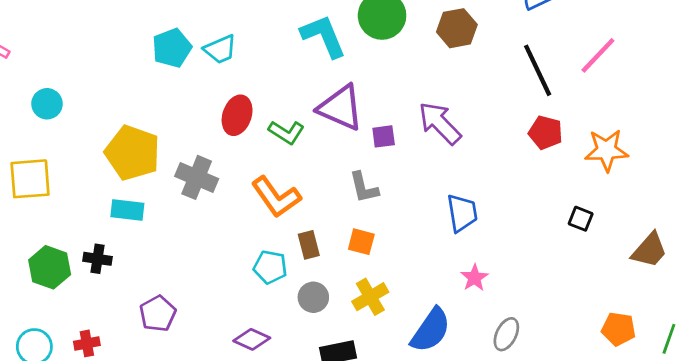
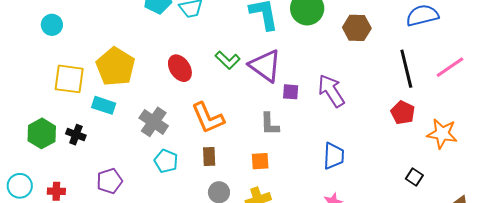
cyan circle: (47, 104) -> (52, 25), moved
red ellipse: (237, 115) -> (180, 68), moved, turned -64
green L-shape: (286, 132) -> (228, 60), moved
gray cross: (197, 177) -> (154, 122), moved
yellow square: (30, 179) -> (69, 79), moved
orange square: (361, 242) -> (260, 161), turned -30
brown rectangle: (309, 245) -> (209, 156), moved
cyan pentagon: (270, 267) -> (166, 161), moved

